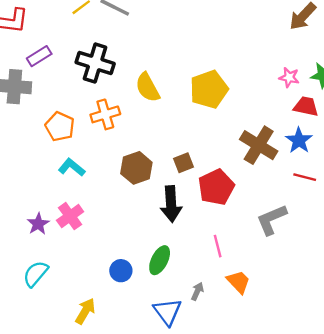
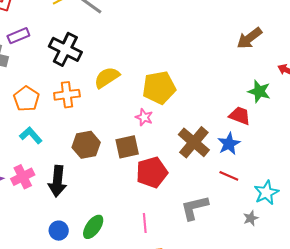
pink star: (289, 77) -> (144, 117), moved
yellow semicircle: (148, 87) -> (107, 77), turned 76
brown square: (183, 163) -> (127, 147), size x1.4
black arrow: (171, 204) -> (57, 181), moved

